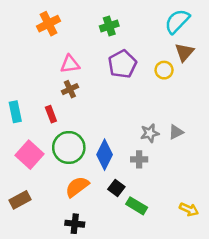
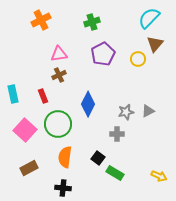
blue diamond: (104, 155) -> (88, 104), moved
orange semicircle: (77, 187) -> (65, 157), turned -45
brown rectangle: (20, 200) -> (29, 168), moved

